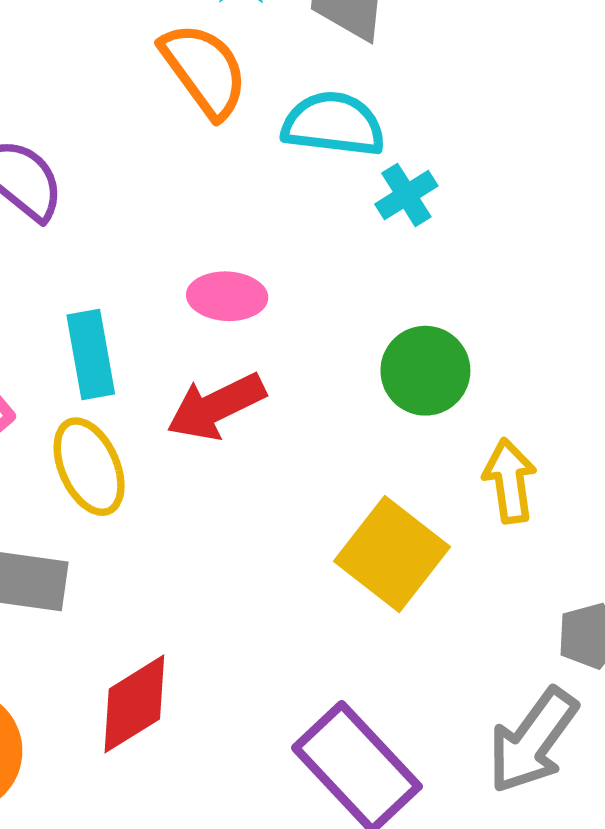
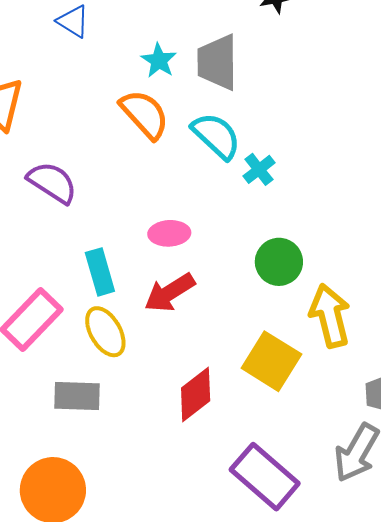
cyan semicircle: (333, 124) -> (216, 136), turned 42
yellow arrow: (510, 481) -> (330, 316), size x1.4
red diamond: (134, 704) -> (196, 394), moved

